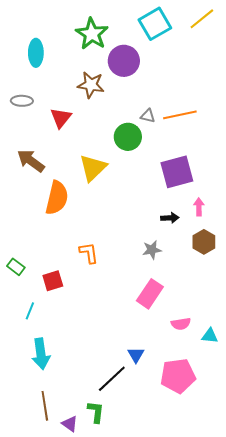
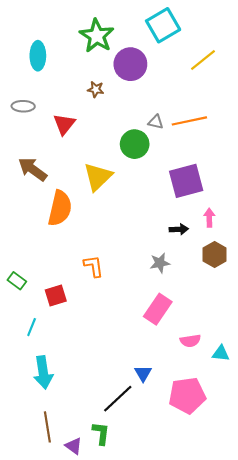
yellow line: (202, 19) -> (203, 60), moved
brown star: (91, 85) -> (96, 89), size x0.6

